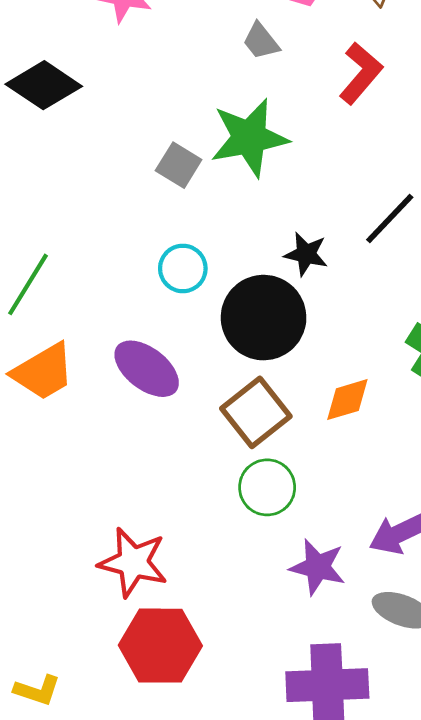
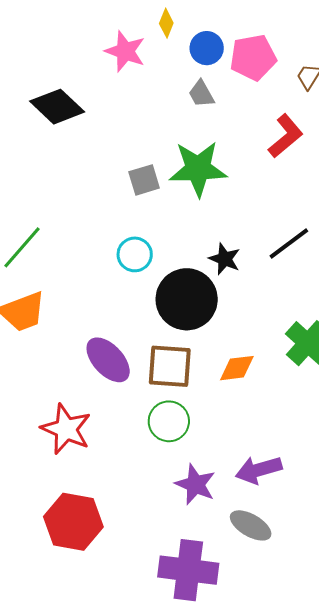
gray trapezoid: (261, 41) -> (201, 94), moved
gray square: (179, 165) -> (144, 180), turned 32
purple ellipse: (147, 369) -> (108, 360), moved
brown square: (256, 412) -> (170, 366), turned 33
red star: (133, 562) -> (66, 429), moved

